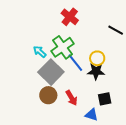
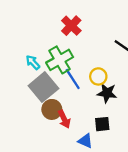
black star: (96, 71) -> (107, 93), moved
brown circle: (48, 95) -> (52, 109), moved

